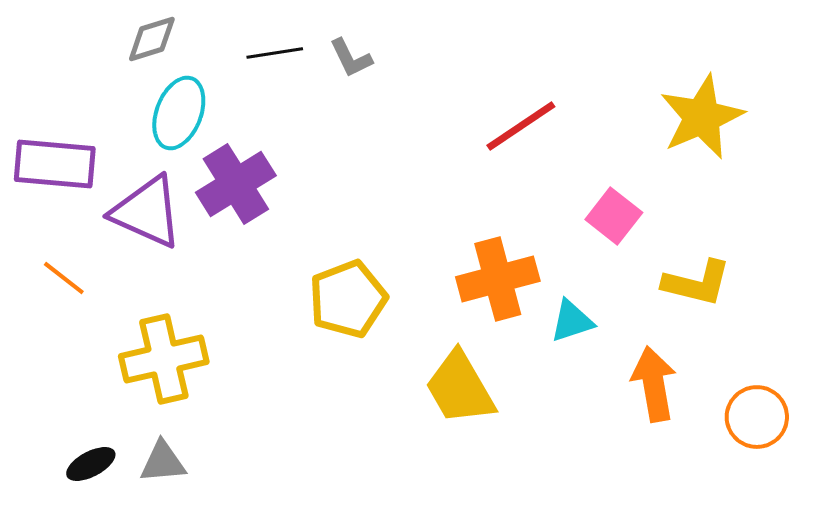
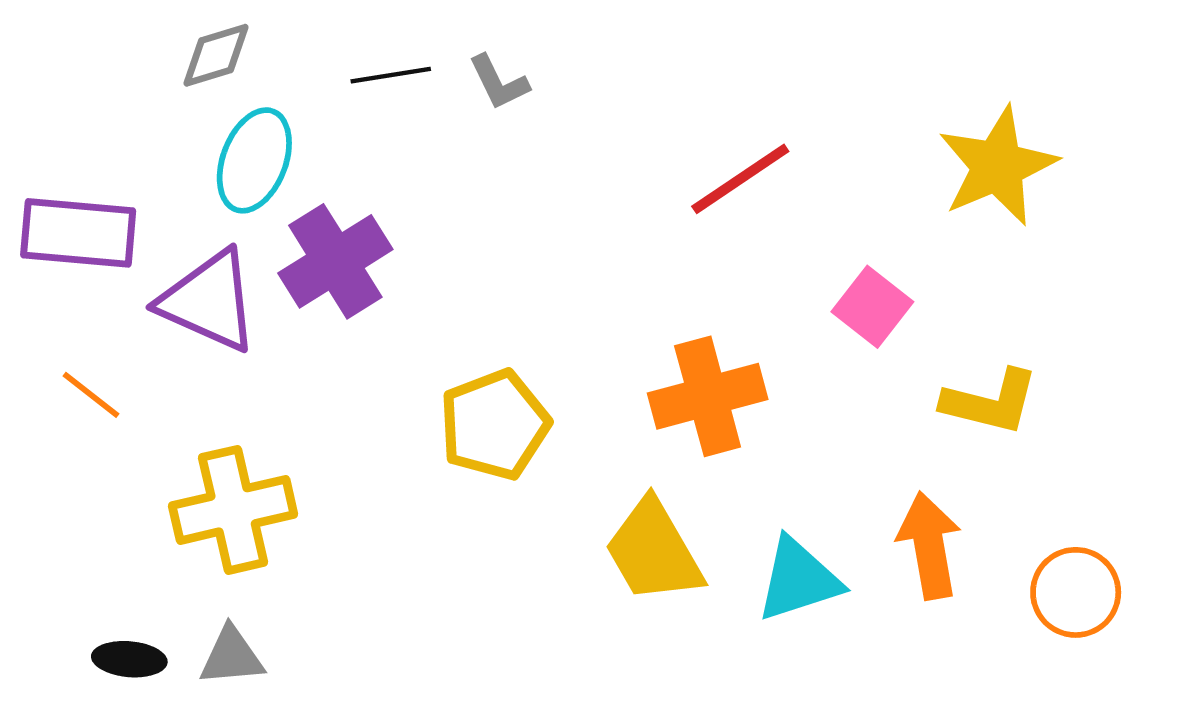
cyan triangle: (572, 321) -> (799, 580), moved, size x1.4
black ellipse: (91, 464) -> (129, 659), turned 33

